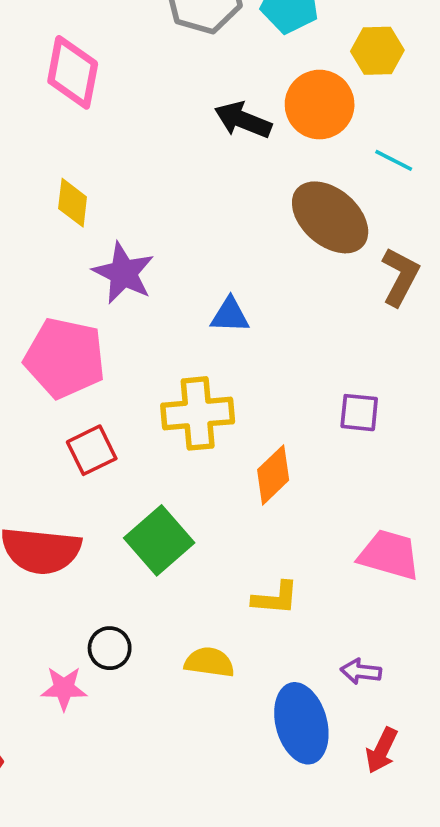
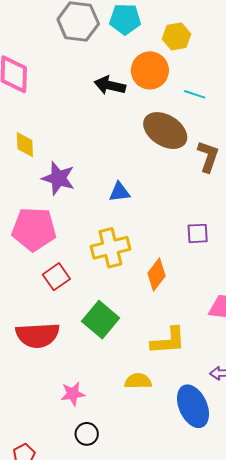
yellow L-shape: (275, 598) -> (168, 341), size x1.4
black circle: (110, 648) -> (87, 434), moved
pink star: (64, 688) -> (73, 394), moved

